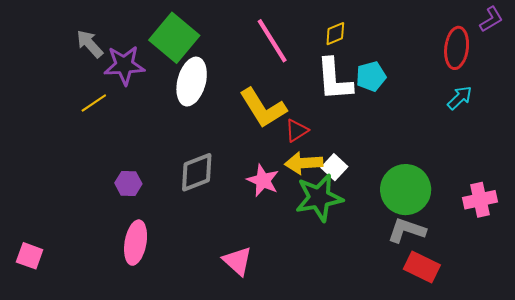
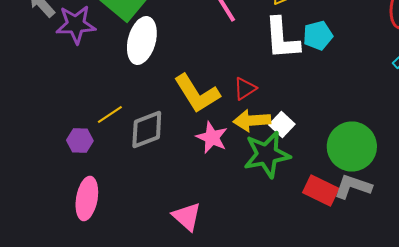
yellow line: (94, 103) -> (110, 114), moved
yellow L-shape: (263, 108) -> (197, 94), moved
red rectangle: (422, 267) -> (321, 190), moved

